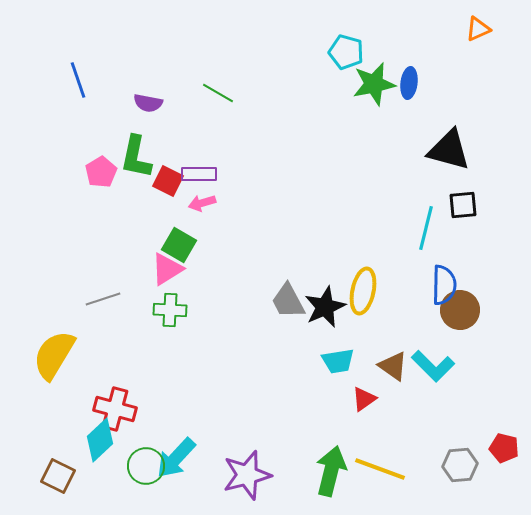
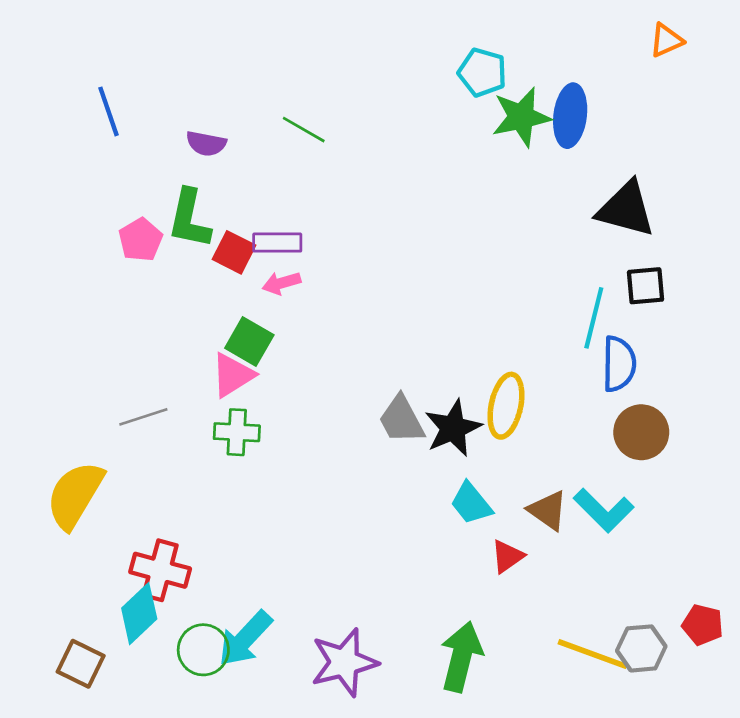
blue ellipse: (409, 83) -> (570, 116), size x1.4
blue semicircle: (444, 285) -> (619, 364), moved
cyan trapezoid: (338, 361) -> (471, 503), turned 60
yellow line: (380, 469) -> (592, 654), moved

